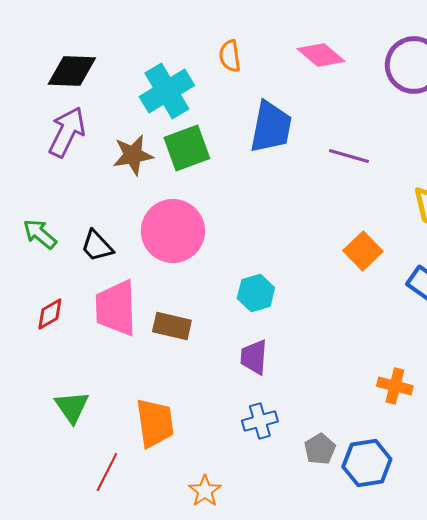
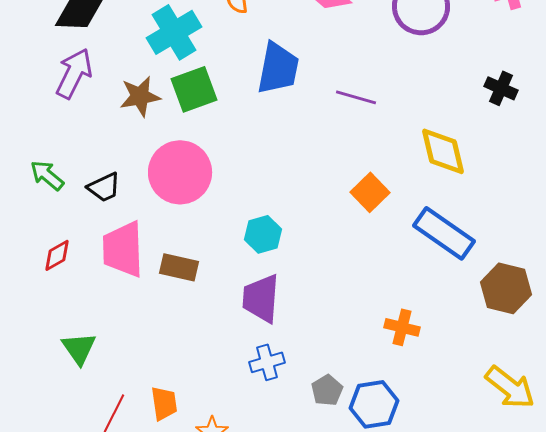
black trapezoid: (97, 246) -> (104, 187), turned -72
purple trapezoid: (254, 357) -> (261, 298), size x1.4
orange trapezoid: (155, 423) -> (164, 403), moved, size x0.7

